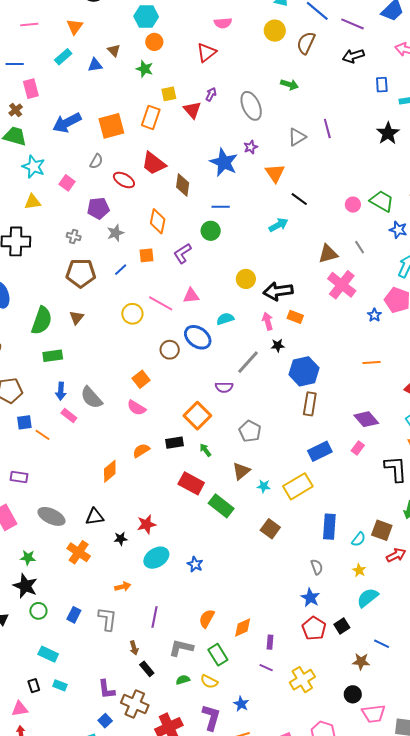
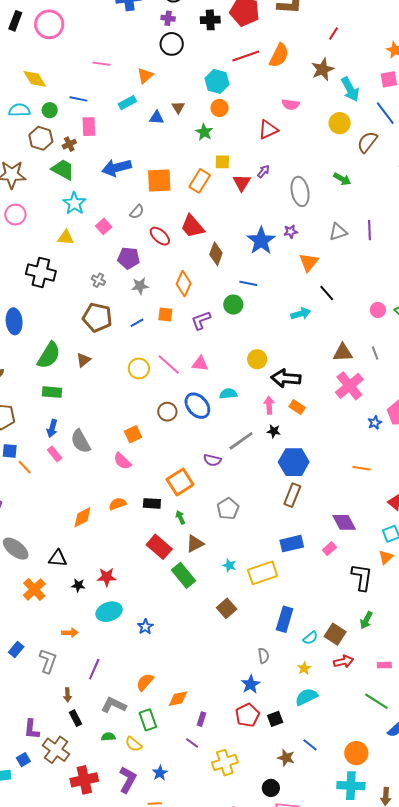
brown triangle: (241, 471) -> (195, 544), moved

